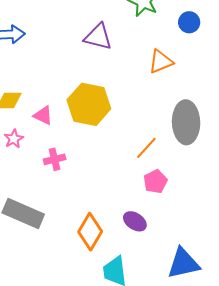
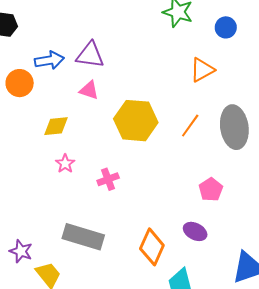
purple triangle: (98, 37) -> (90, 55), moved
pink triangle: (43, 116) -> (89, 90), moved
orange line: (146, 148) -> (190, 126), moved

